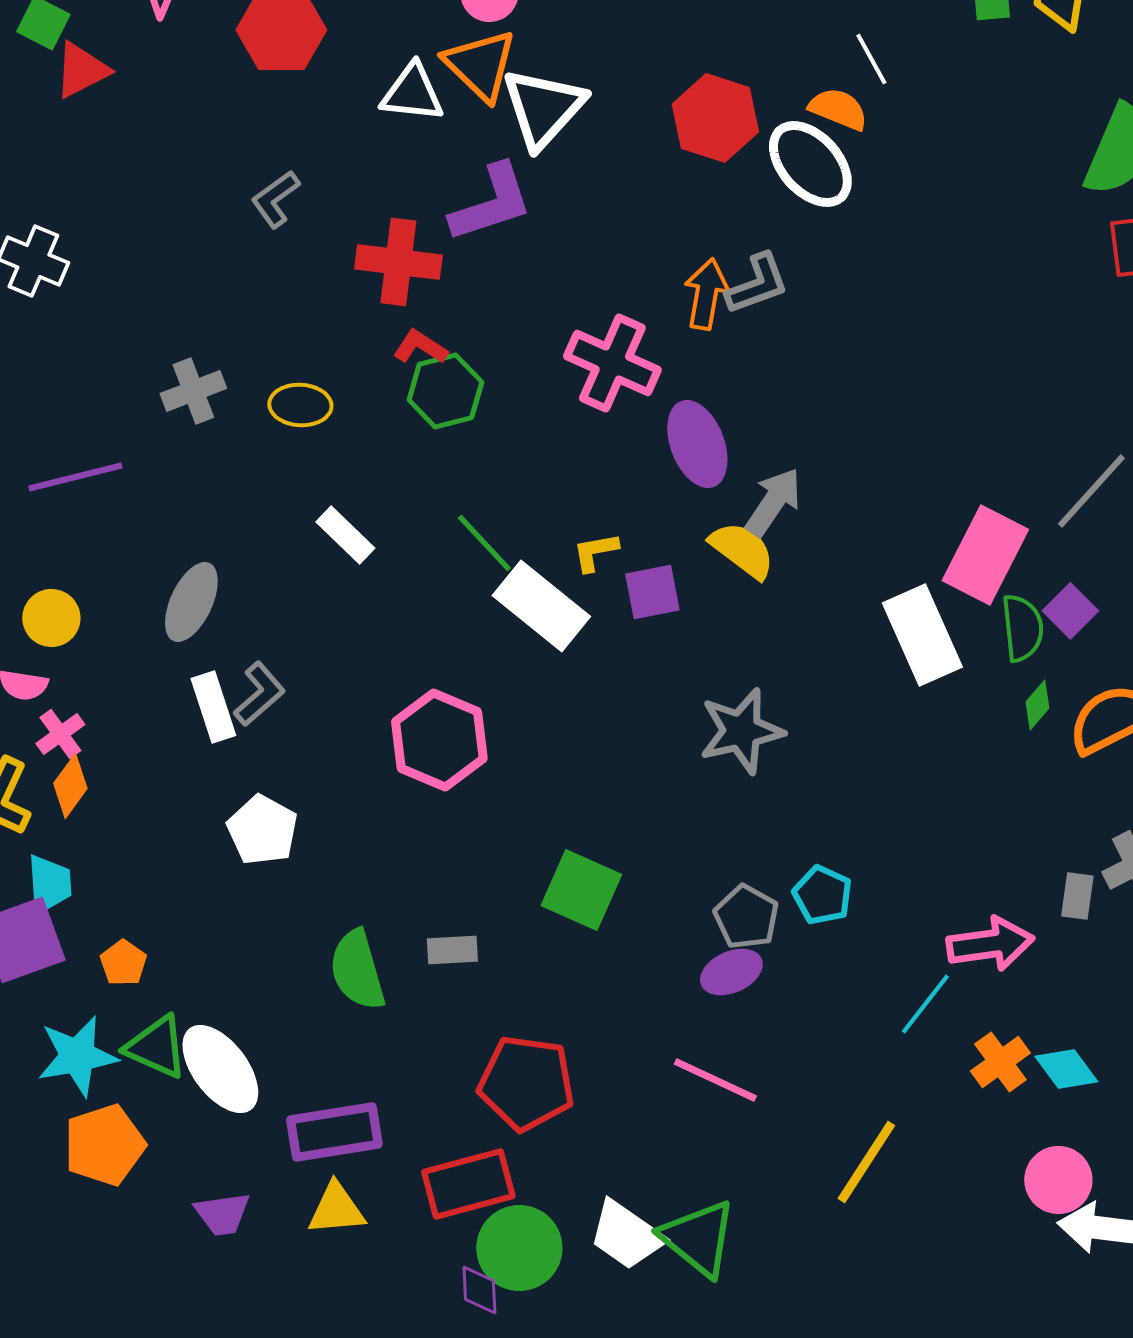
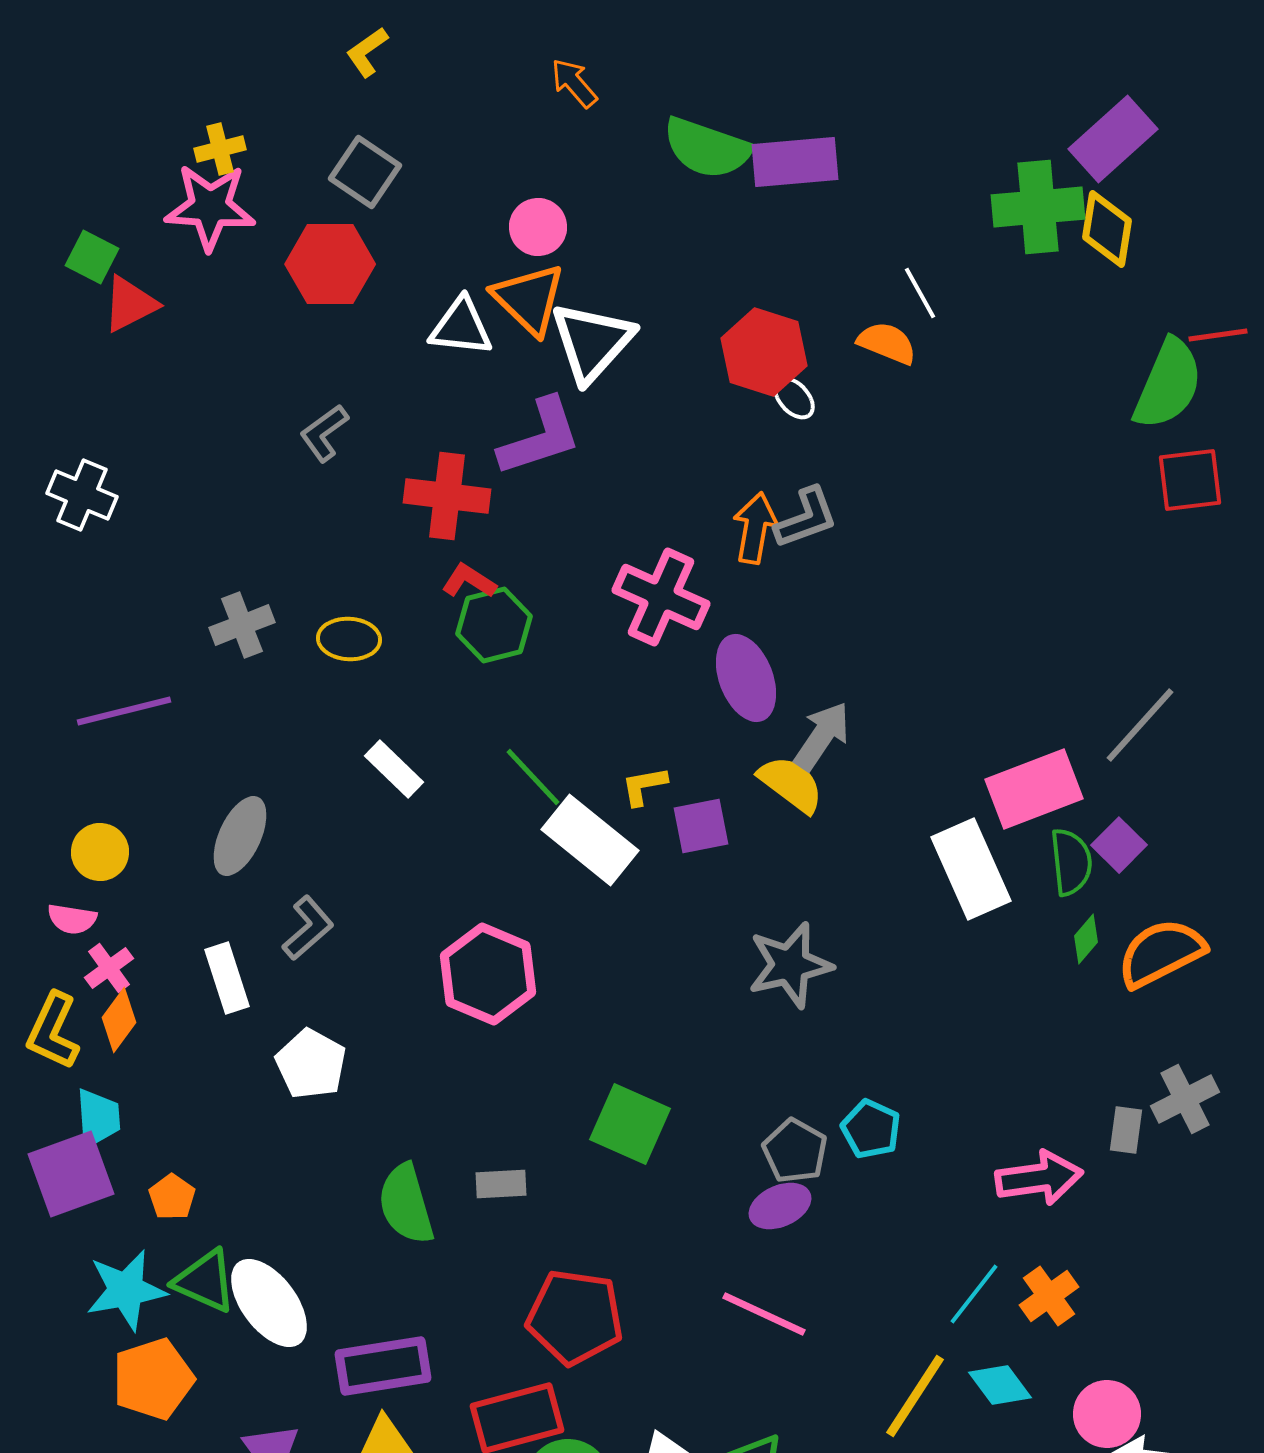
white ellipse: (810, 164) -> (794, 398), moved, size x0.5
pink rectangle: (985, 555) -> (1034, 789), turned 42
white rectangle: (213, 707) -> (227, 978), moved
cyan line: (925, 1004) -> (974, 1294), moved
cyan diamond: (1066, 1069) -> (1000, 1385), moved

